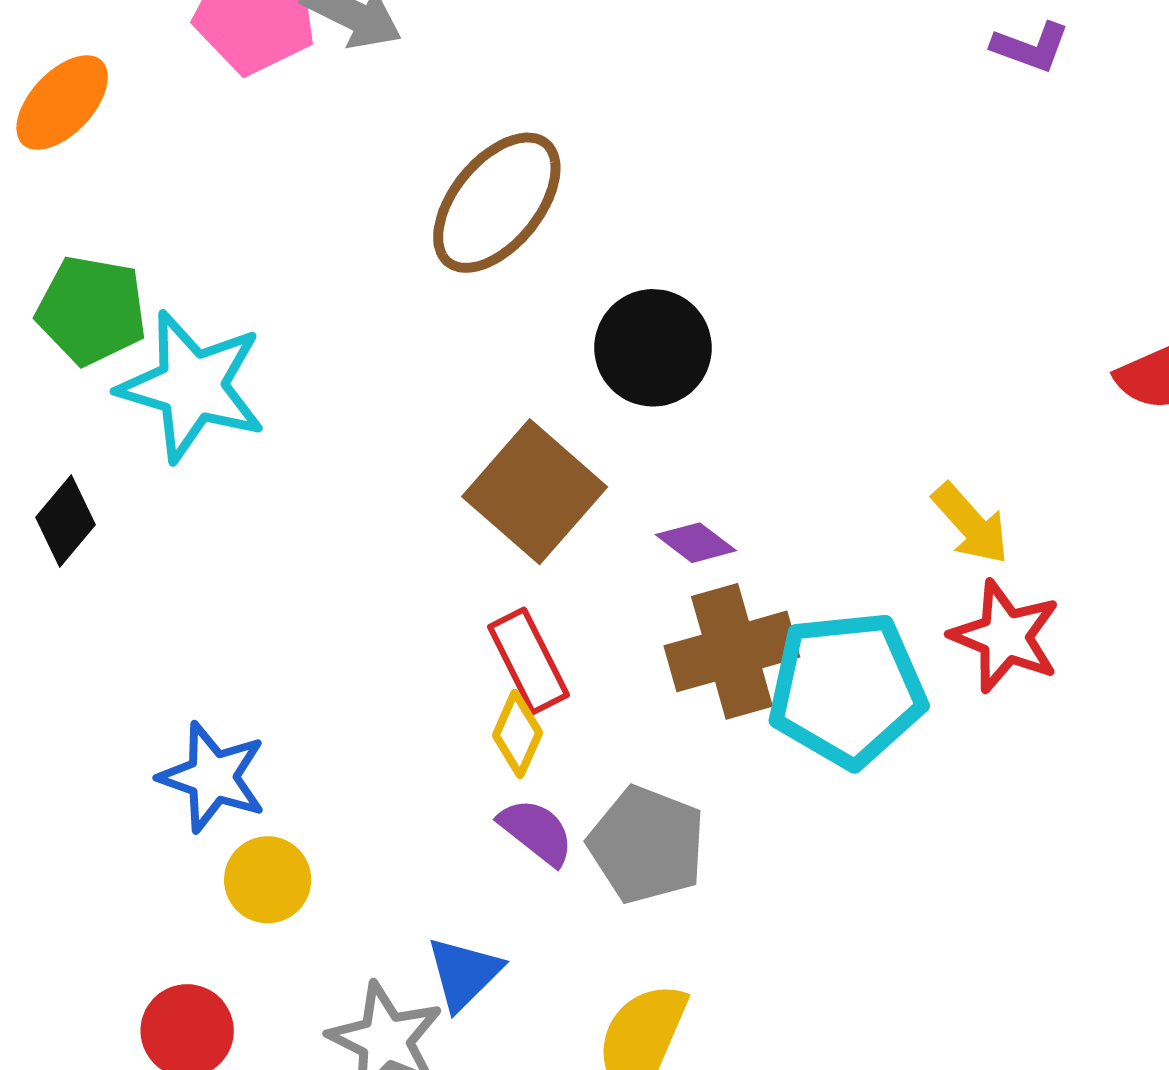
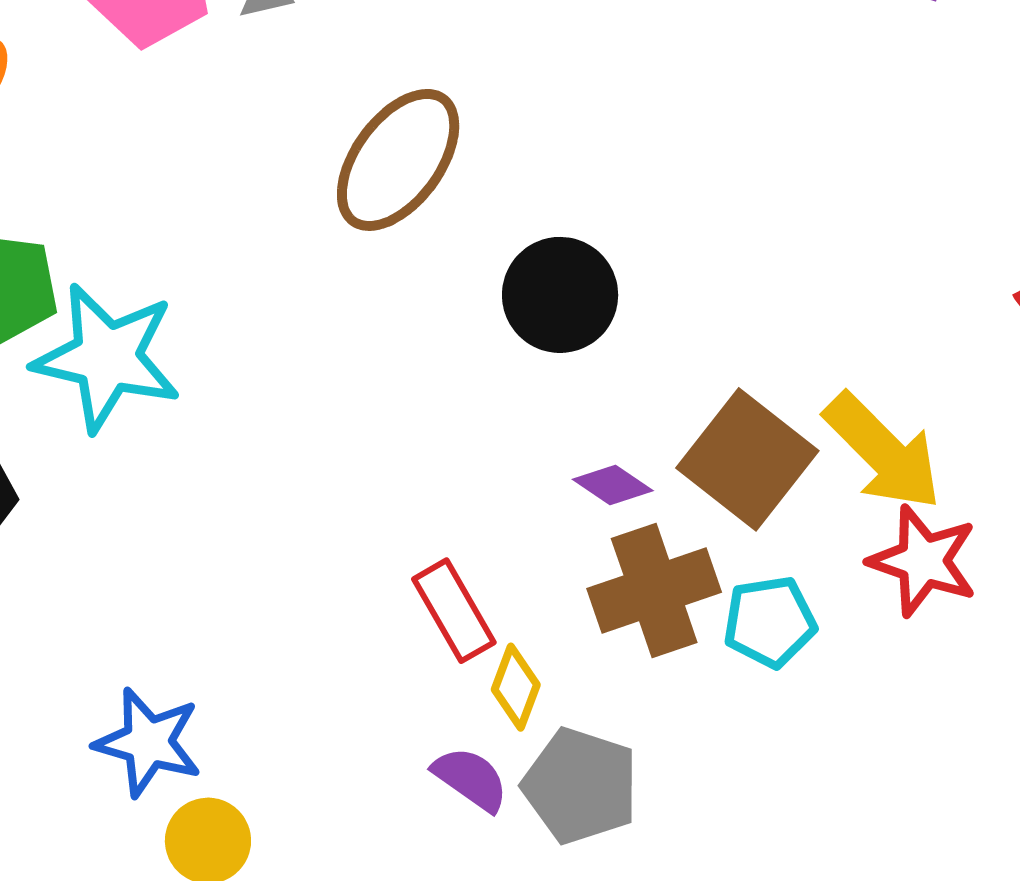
brown square: (535, 492) -> (747, 459), moved
yellow arrow: (971, 524) -> (883, 452), size x1.5
cyan pentagon: (847, 689) -> (770, 622), size x0.6
yellow diamond: (517, 734) -> (516, 687), moved

